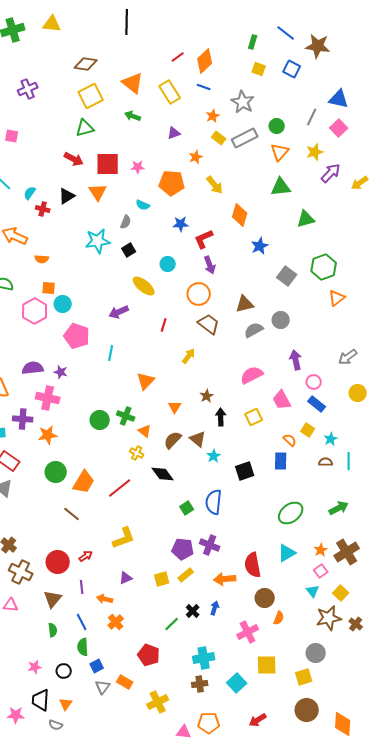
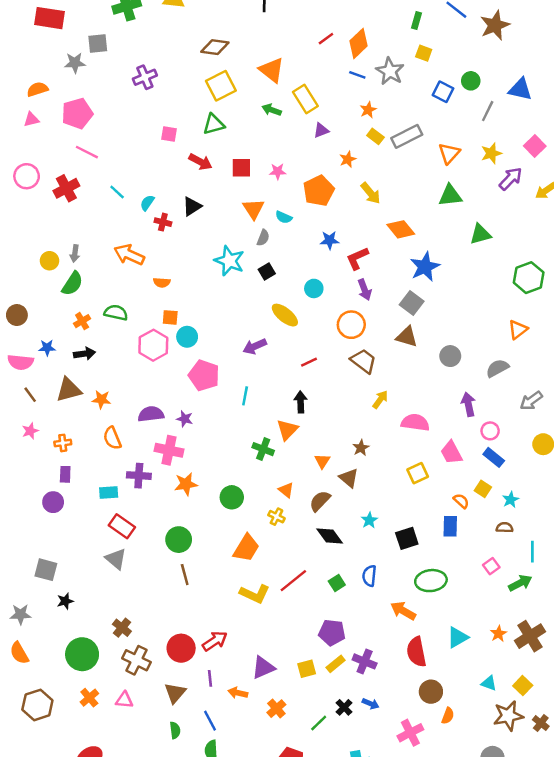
brown star: (318, 46) -> (495, 25), turned -30
blue square: (292, 69) -> (443, 92), moved
yellow rectangle: (170, 92) -> (305, 99), moved
gray star: (243, 102) -> (390, 71), moved
green circle: (277, 126) -> (471, 81), moved
pink square: (339, 128) -> (535, 146), moved
pink square: (12, 136) -> (169, 134), moved
red square: (108, 164) -> (241, 168), size x0.7
orange pentagon: (172, 183) -> (319, 191), turned -30
orange triangle: (98, 192) -> (253, 209), moved
orange diamond: (240, 215) -> (401, 229), turned -55
cyan star: (98, 241) -> (229, 261), turned 30
blue star: (260, 246) -> (425, 267), size x1.4
green hexagon: (324, 267) -> (529, 278), moved
gray square: (287, 276) -> (412, 303), moved
brown triangle: (245, 304) -> (407, 337), turned 30
red line: (164, 325) -> (309, 362), turned 48
gray semicircle: (254, 330) -> (497, 368), moved
yellow arrow: (189, 356) -> (380, 400), moved
pink semicircle: (252, 375) -> (415, 422), turned 35
green cross: (126, 416) -> (263, 449), moved
black arrow: (221, 417) -> (301, 402), moved
green circle: (100, 420) -> (232, 497), moved
orange star: (48, 435) -> (186, 484), moved
brown triangle: (198, 439) -> (349, 478), moved
cyan line: (349, 461) -> (532, 552), moved
black diamond: (163, 474) -> (330, 536), moved
orange trapezoid: (84, 482) -> (246, 548), moved
red line: (120, 488) -> (293, 581), moved
blue semicircle: (214, 502) -> (369, 576), size x0.7
green ellipse: (291, 513) -> (431, 581), moved, turned 30
brown line: (72, 514) -> (185, 575), moved, turned 36
yellow L-shape: (124, 538) -> (255, 594), moved, turned 45
purple cross: (210, 545) -> (365, 661), moved
red arrow: (86, 556) -> (215, 641), size x1.5
pink square: (321, 571) -> (491, 566), moved
purple triangle: (126, 578) -> (263, 668), size x1.5
orange arrow: (225, 579) -> (403, 611), moved, turned 35
cyan triangle: (313, 591) -> (489, 683), turned -32
blue arrow: (215, 608) -> (371, 704), turned 96
orange cross: (116, 622) -> (276, 709), moved

